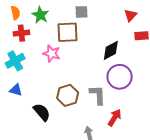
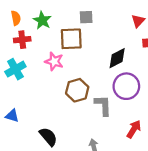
blue triangle: (16, 90) -> (12, 116), moved
brown hexagon: (68, 95) -> (77, 90), moved
black semicircle: (42, 112) -> (48, 137), moved
red arrow: (115, 118) -> (134, 129), moved

